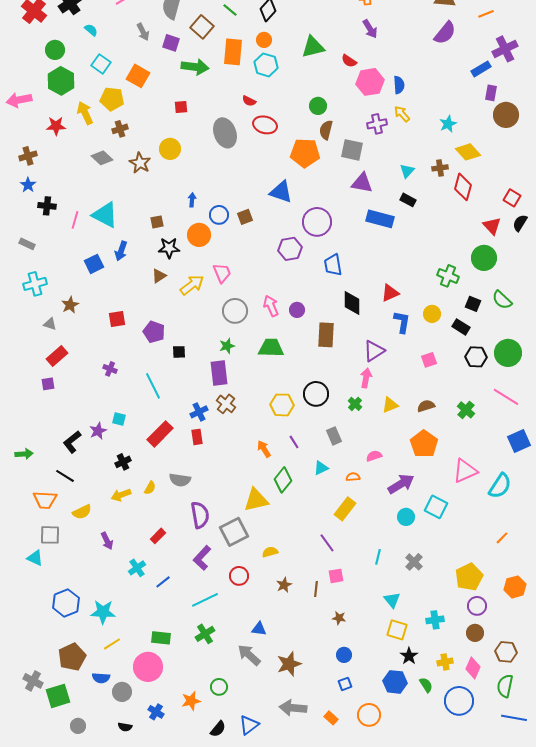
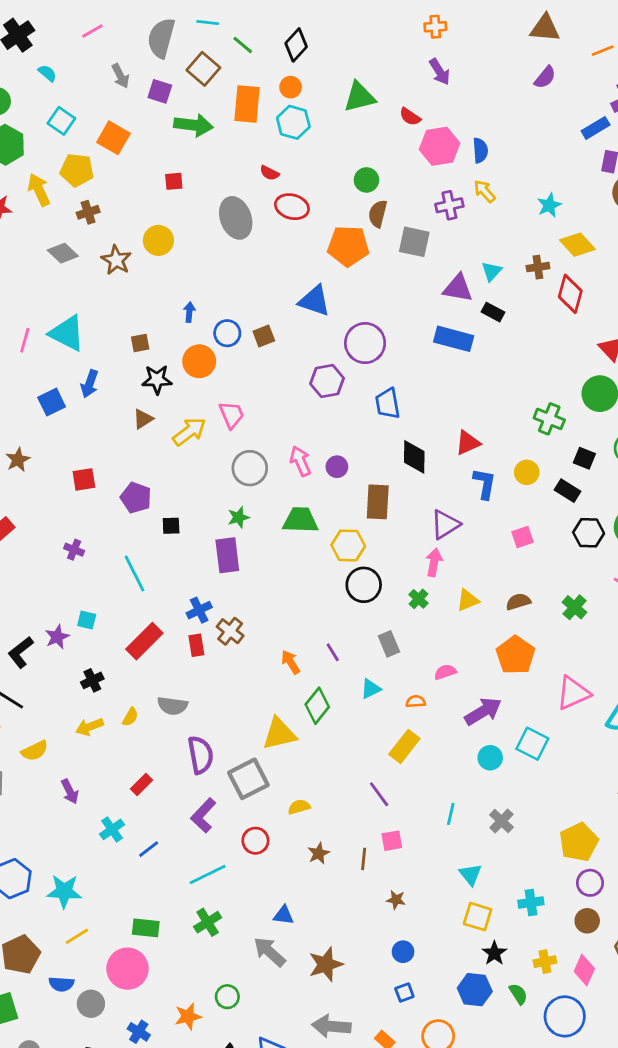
purple semicircle: (445, 33) -> (545, 77), size x0.7
purple triangle: (362, 183) -> (458, 288), moved
brown cross: (226, 404) -> (230, 631), moved
yellow hexagon: (282, 405) -> (348, 545), moved

